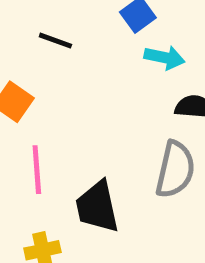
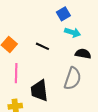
black line: (55, 41) -> (42, 46), moved

